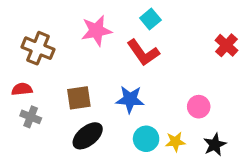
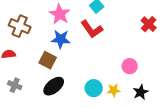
pink star: (96, 31) -> (60, 14), turned -30
brown square: (79, 98) -> (48, 60), turned 36
blue star: (130, 99) -> (61, 39), moved
gray cross: (31, 117) -> (15, 85), moved

